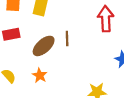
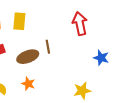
brown ellipse: (44, 46) -> (28, 57), turned 30

